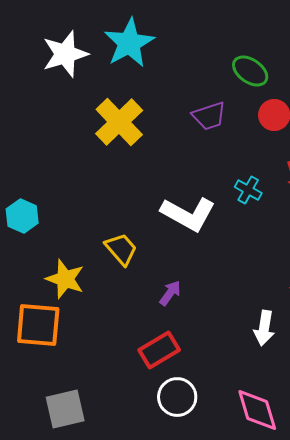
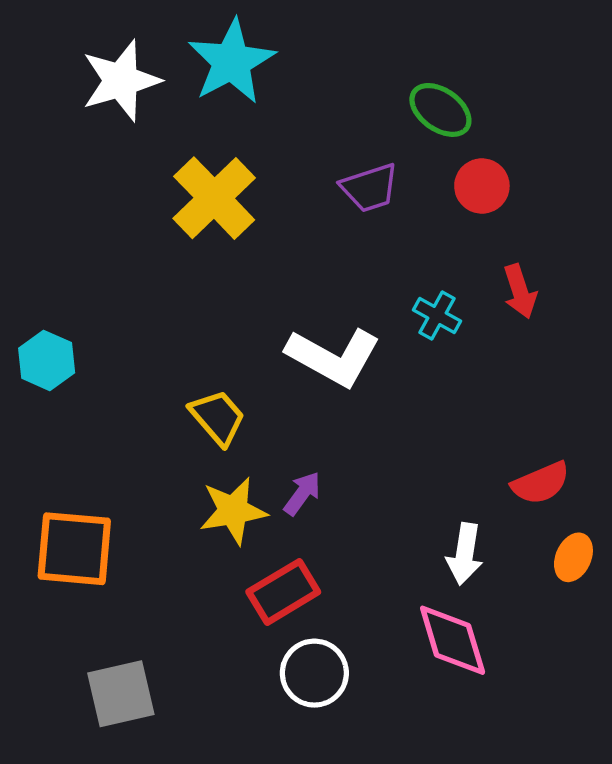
yellow star: (65, 279) -> (233, 511), moved, turned -30
pink diamond: (257, 410) -> (453, 640), moved

